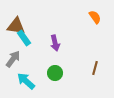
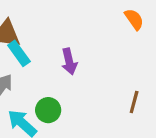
green circle: (55, 73) -> (48, 110), moved

